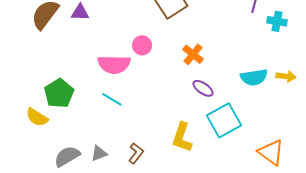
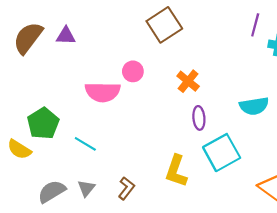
purple ellipse: (203, 88) -> (199, 118), turned 50
cyan line: (112, 99) -> (85, 144), moved
gray triangle: (99, 153) -> (86, 188), turned -30

